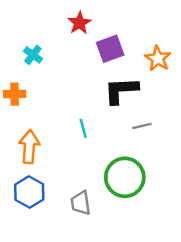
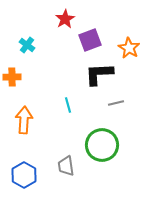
blue hexagon: (29, 192) -> (24, 175), moved

